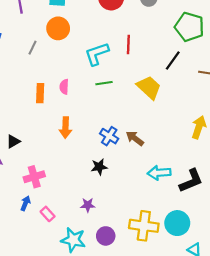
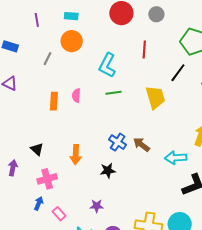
red line: (128, 44) -> (144, 50), moved
cyan L-shape: (97, 54) -> (107, 65), turned -45
yellow trapezoid: (149, 87) -> (155, 97), turned 30
orange arrow: (65, 128) -> (76, 155), moved
black triangle: (13, 141) -> (37, 149), moved, turned -48
cyan arrow: (159, 173) -> (176, 158), moved

